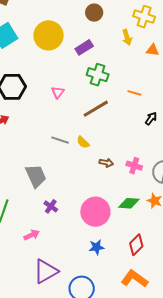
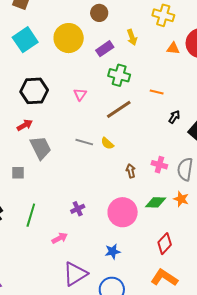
brown circle: (94, 13) -> (99, 13), moved
yellow arrow: (127, 37) -> (132, 37), moved
brown arrow: (106, 163) -> (131, 171), moved, turned -112
gray trapezoid: (36, 176) -> (41, 148), moved
purple cross: (51, 206) -> (78, 209), turned 32
blue star: (97, 247) -> (113, 251), moved

